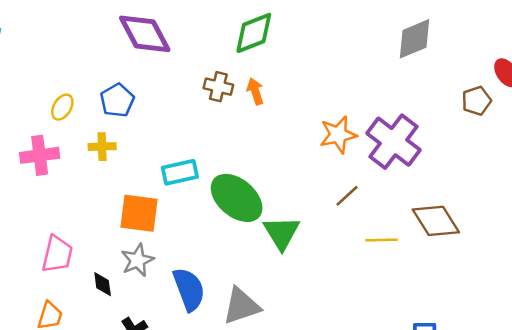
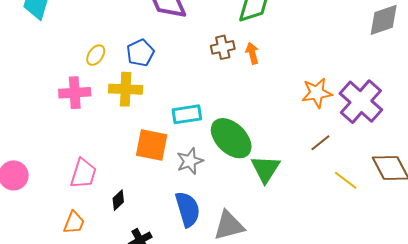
brown cross: (218, 87) -> (223, 47), turned -30
yellow cross: (102, 147) -> (126, 89), size x1.5
yellow line: (381, 240) -> (346, 180), turned 35
gray star: (137, 260) -> (190, 161), moved
black diamond: (103, 284) -> (118, 200), turned 50

